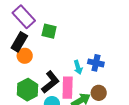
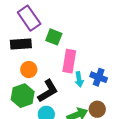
black rectangle: (19, 42) -> (21, 44), turned 48
orange circle: (25, 56) -> (29, 70), moved
pink rectangle: (68, 88) -> (69, 61), moved

